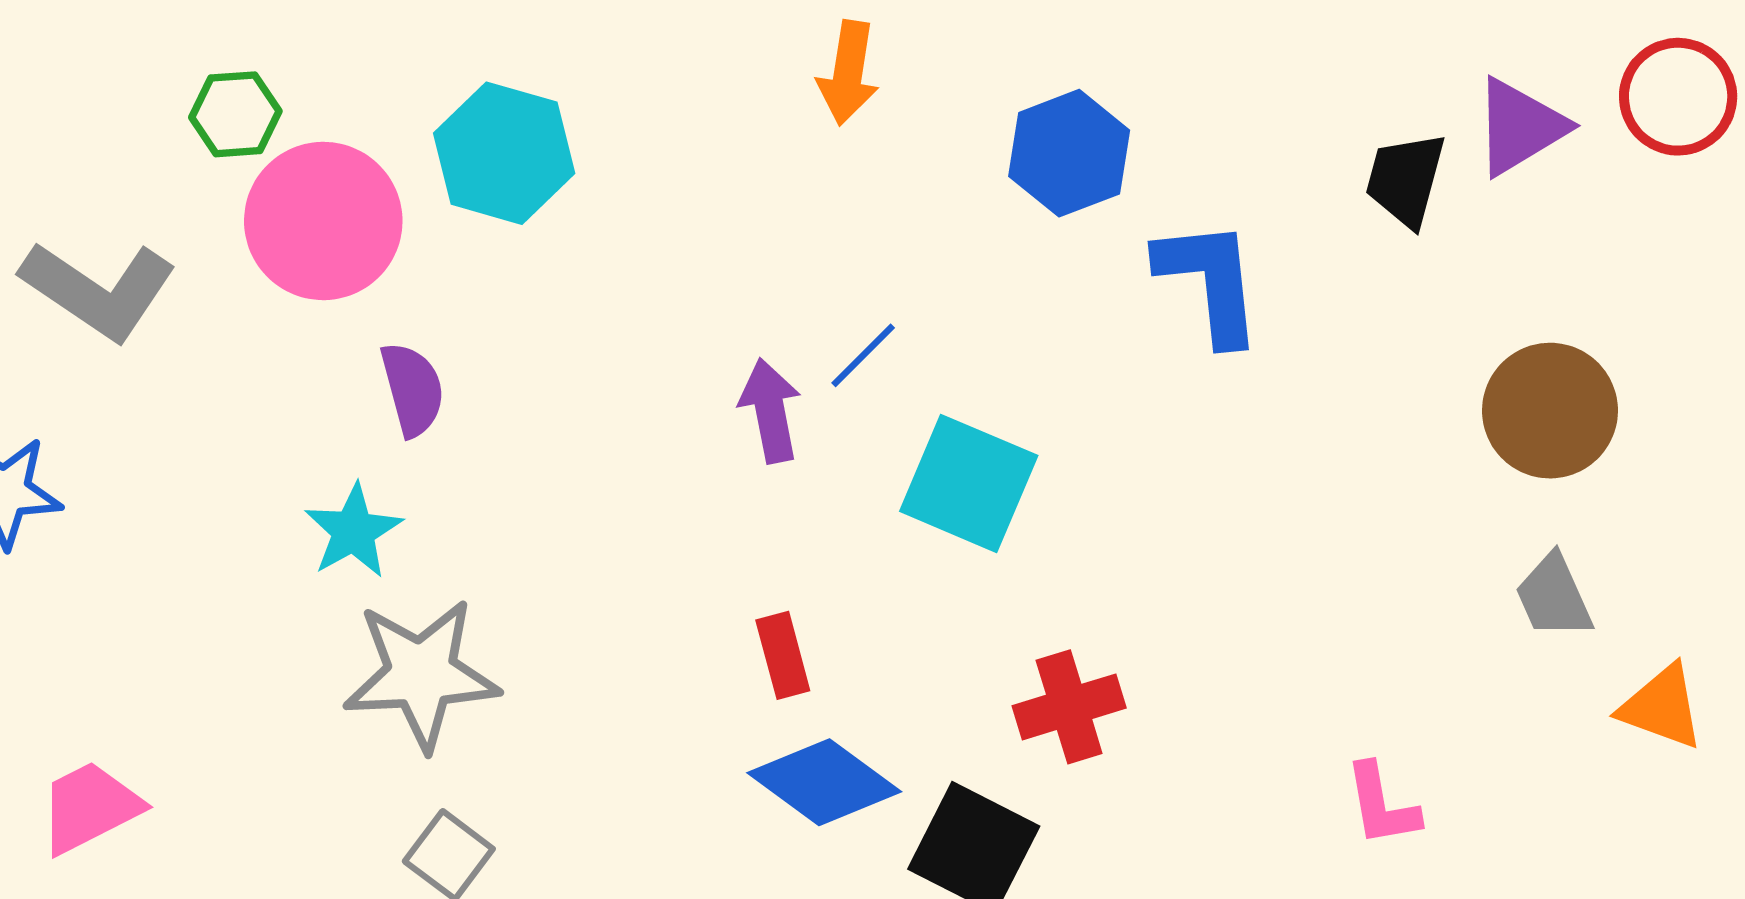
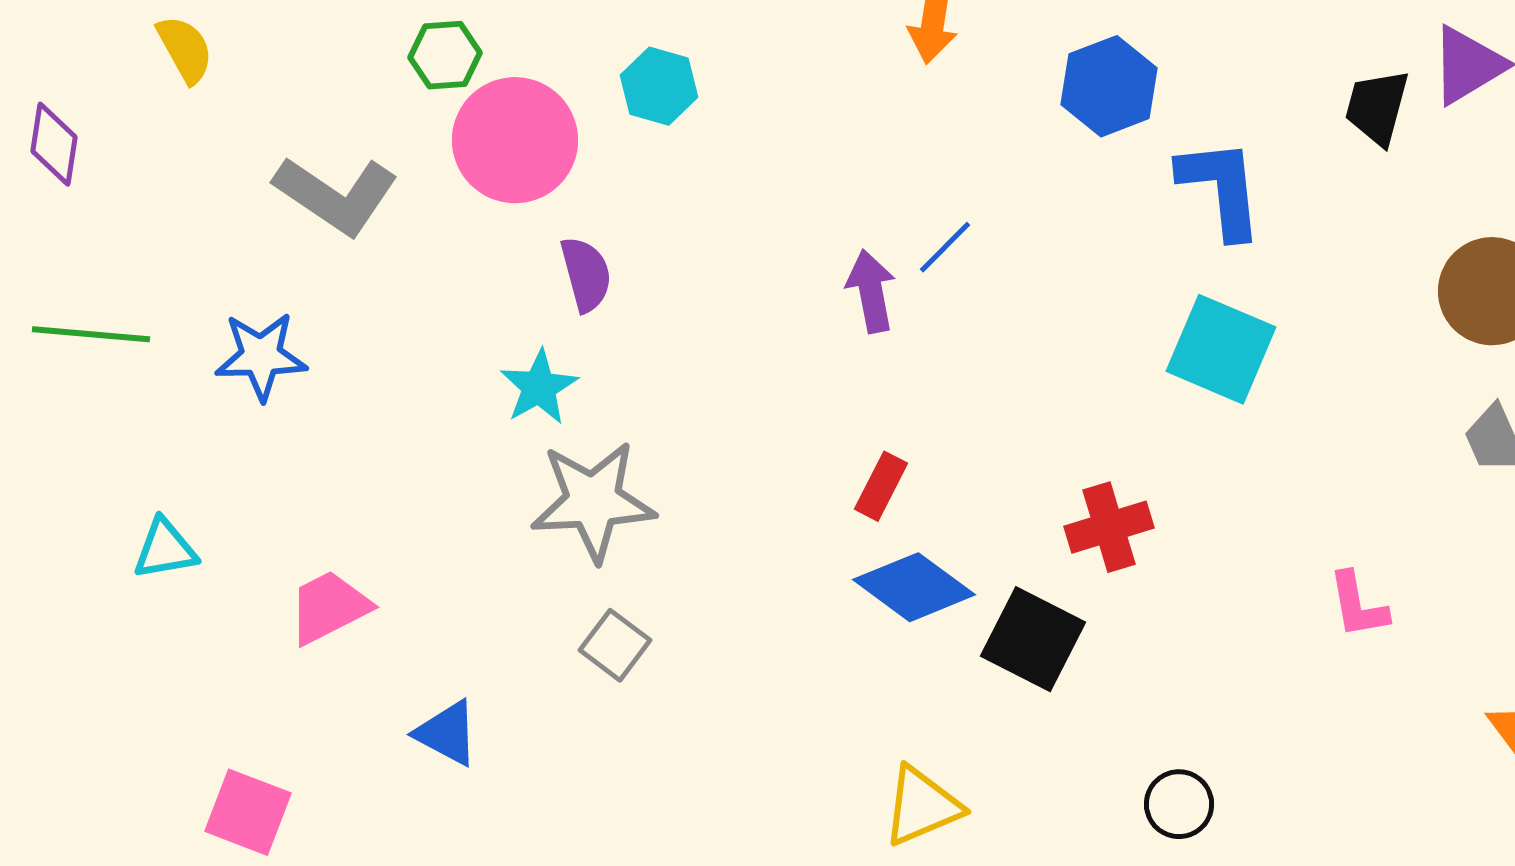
cyan hexagon: (504, 153) -> (659, 86), size x0.7
cyan square: (969, 483) -> (1221, 349), moved
red rectangle: (783, 655) -> (881, 486), turned 42

